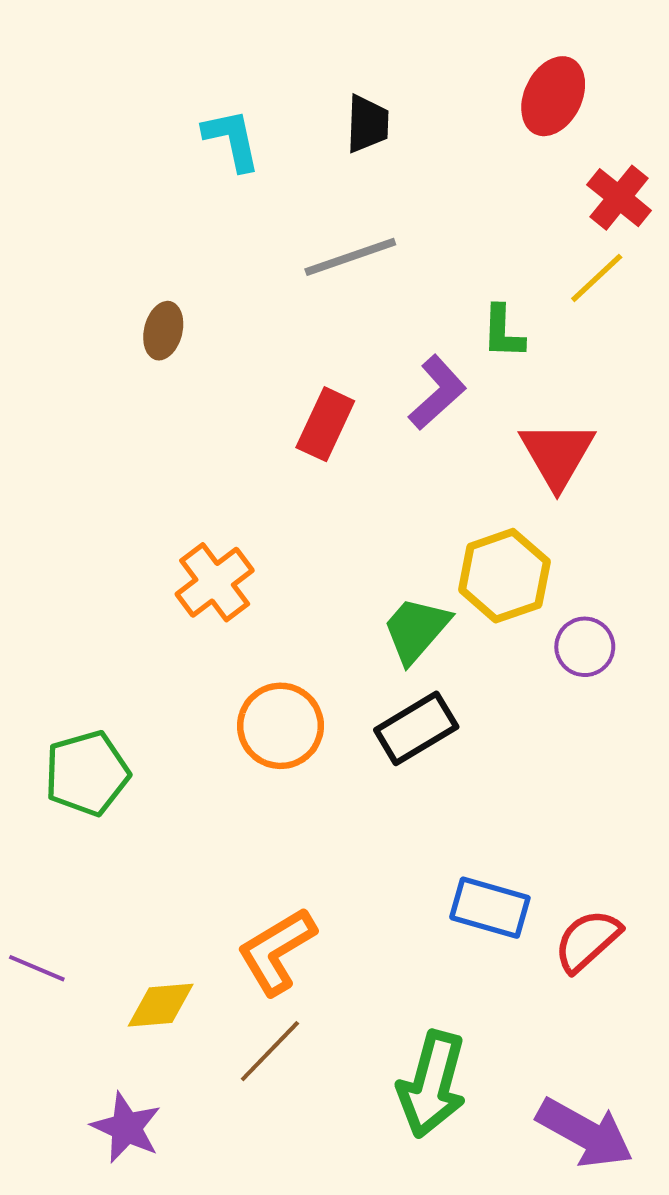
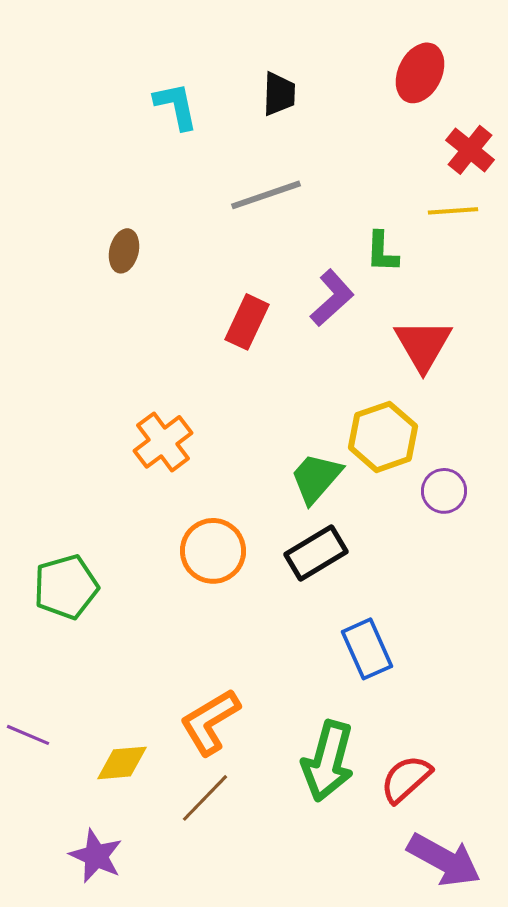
yellow line: (597, 278) -> (453, 211), turned 39
blue rectangle: (490, 908) -> (367, 649), moved, turned 50
red semicircle: (587, 941) -> (406, 779), moved
green arrow: (432, 1084) -> (328, 761), moved

